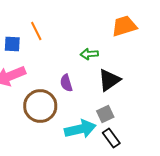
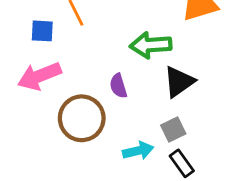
green arrow: (89, 54) -> (151, 45), size x1.6
cyan arrow: (80, 129) -> (138, 151), size x0.7

